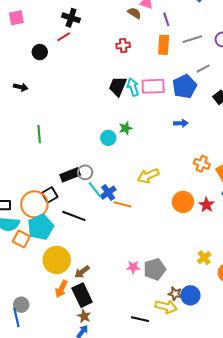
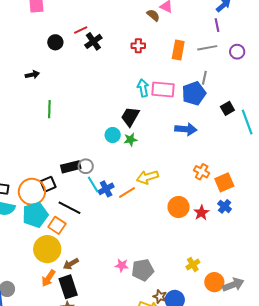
black cross: (71, 18) -> (93, 41), moved, turned 30
purple line: (166, 19) -> (217, 25), moved
gray line: (203, 69) -> (204, 78), moved, turned -56
black trapezoid: (118, 86) -> (130, 117), moved
black arrow: (21, 87) -> (32, 75), turned -32
blue arrow: (181, 123) -> (186, 129), size x1.5
green star: (126, 128) -> (131, 140), moved
green line: (39, 134) -> (49, 109), moved
orange line: (122, 204) -> (127, 192), moved, turned -54
orange square: (21, 239) -> (57, 225), moved

